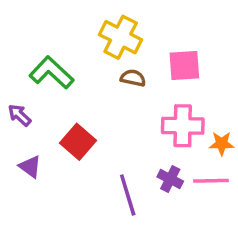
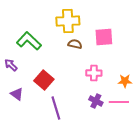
yellow cross: (121, 37) -> (68, 21), turned -30
pink cross: (183, 126) -> (94, 73), moved, size x0.7
purple line: (128, 195) -> (56, 108), moved

